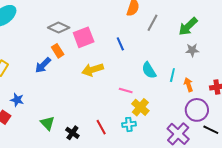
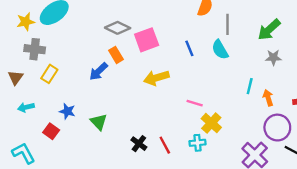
gray line: (152, 23) -> (228, 24), turned -30
cyan semicircle: (149, 70) -> (220, 50), moved
green triangle: (47, 123) -> (99, 122), moved
black cross: (72, 133) -> (139, 144), moved

